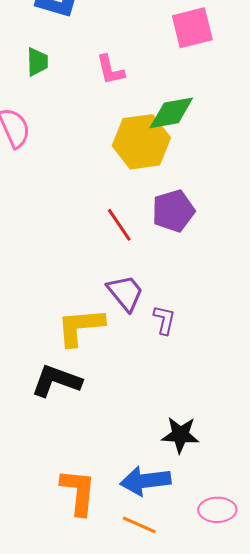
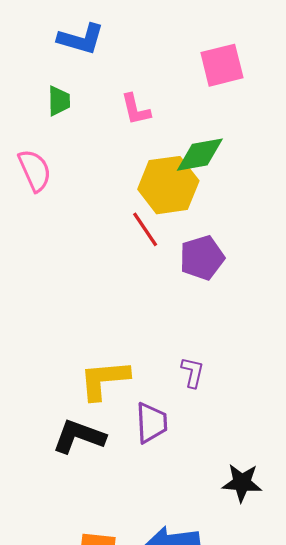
red line: (119, 225) -> (145, 229), moved
purple trapezoid: (125, 293) -> (151, 423), moved, turned 36
black star: (180, 435) -> (242, 483), moved

